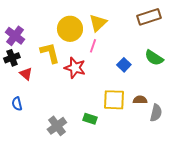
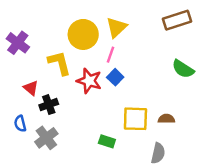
black cross: (12, 58) -> (49, 105), moved
blue square: (124, 65) -> (115, 77), moved
gray semicircle: (156, 113) -> (158, 153), moved
gray cross: (57, 126) -> (46, 138), moved

